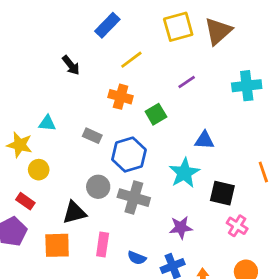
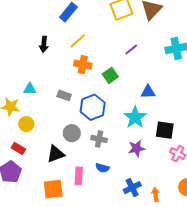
yellow line: (131, 60) -> (78, 41), moved
black arrow: (71, 65) -> (44, 44), turned 49
gray cross: (134, 198) -> (99, 139), size x0.7
purple star: (181, 228) -> (136, 148), moved
orange square: (57, 245) -> (53, 189), moved
blue semicircle: (137, 258) -> (102, 168), moved

